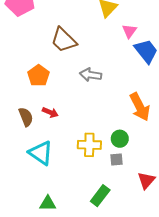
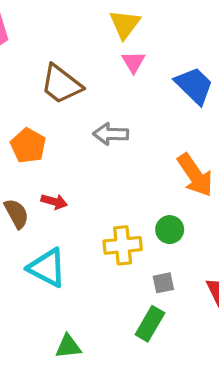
pink triangle: (129, 31) -> (133, 62), moved
gray square: (116, 160) -> (163, 283), moved

